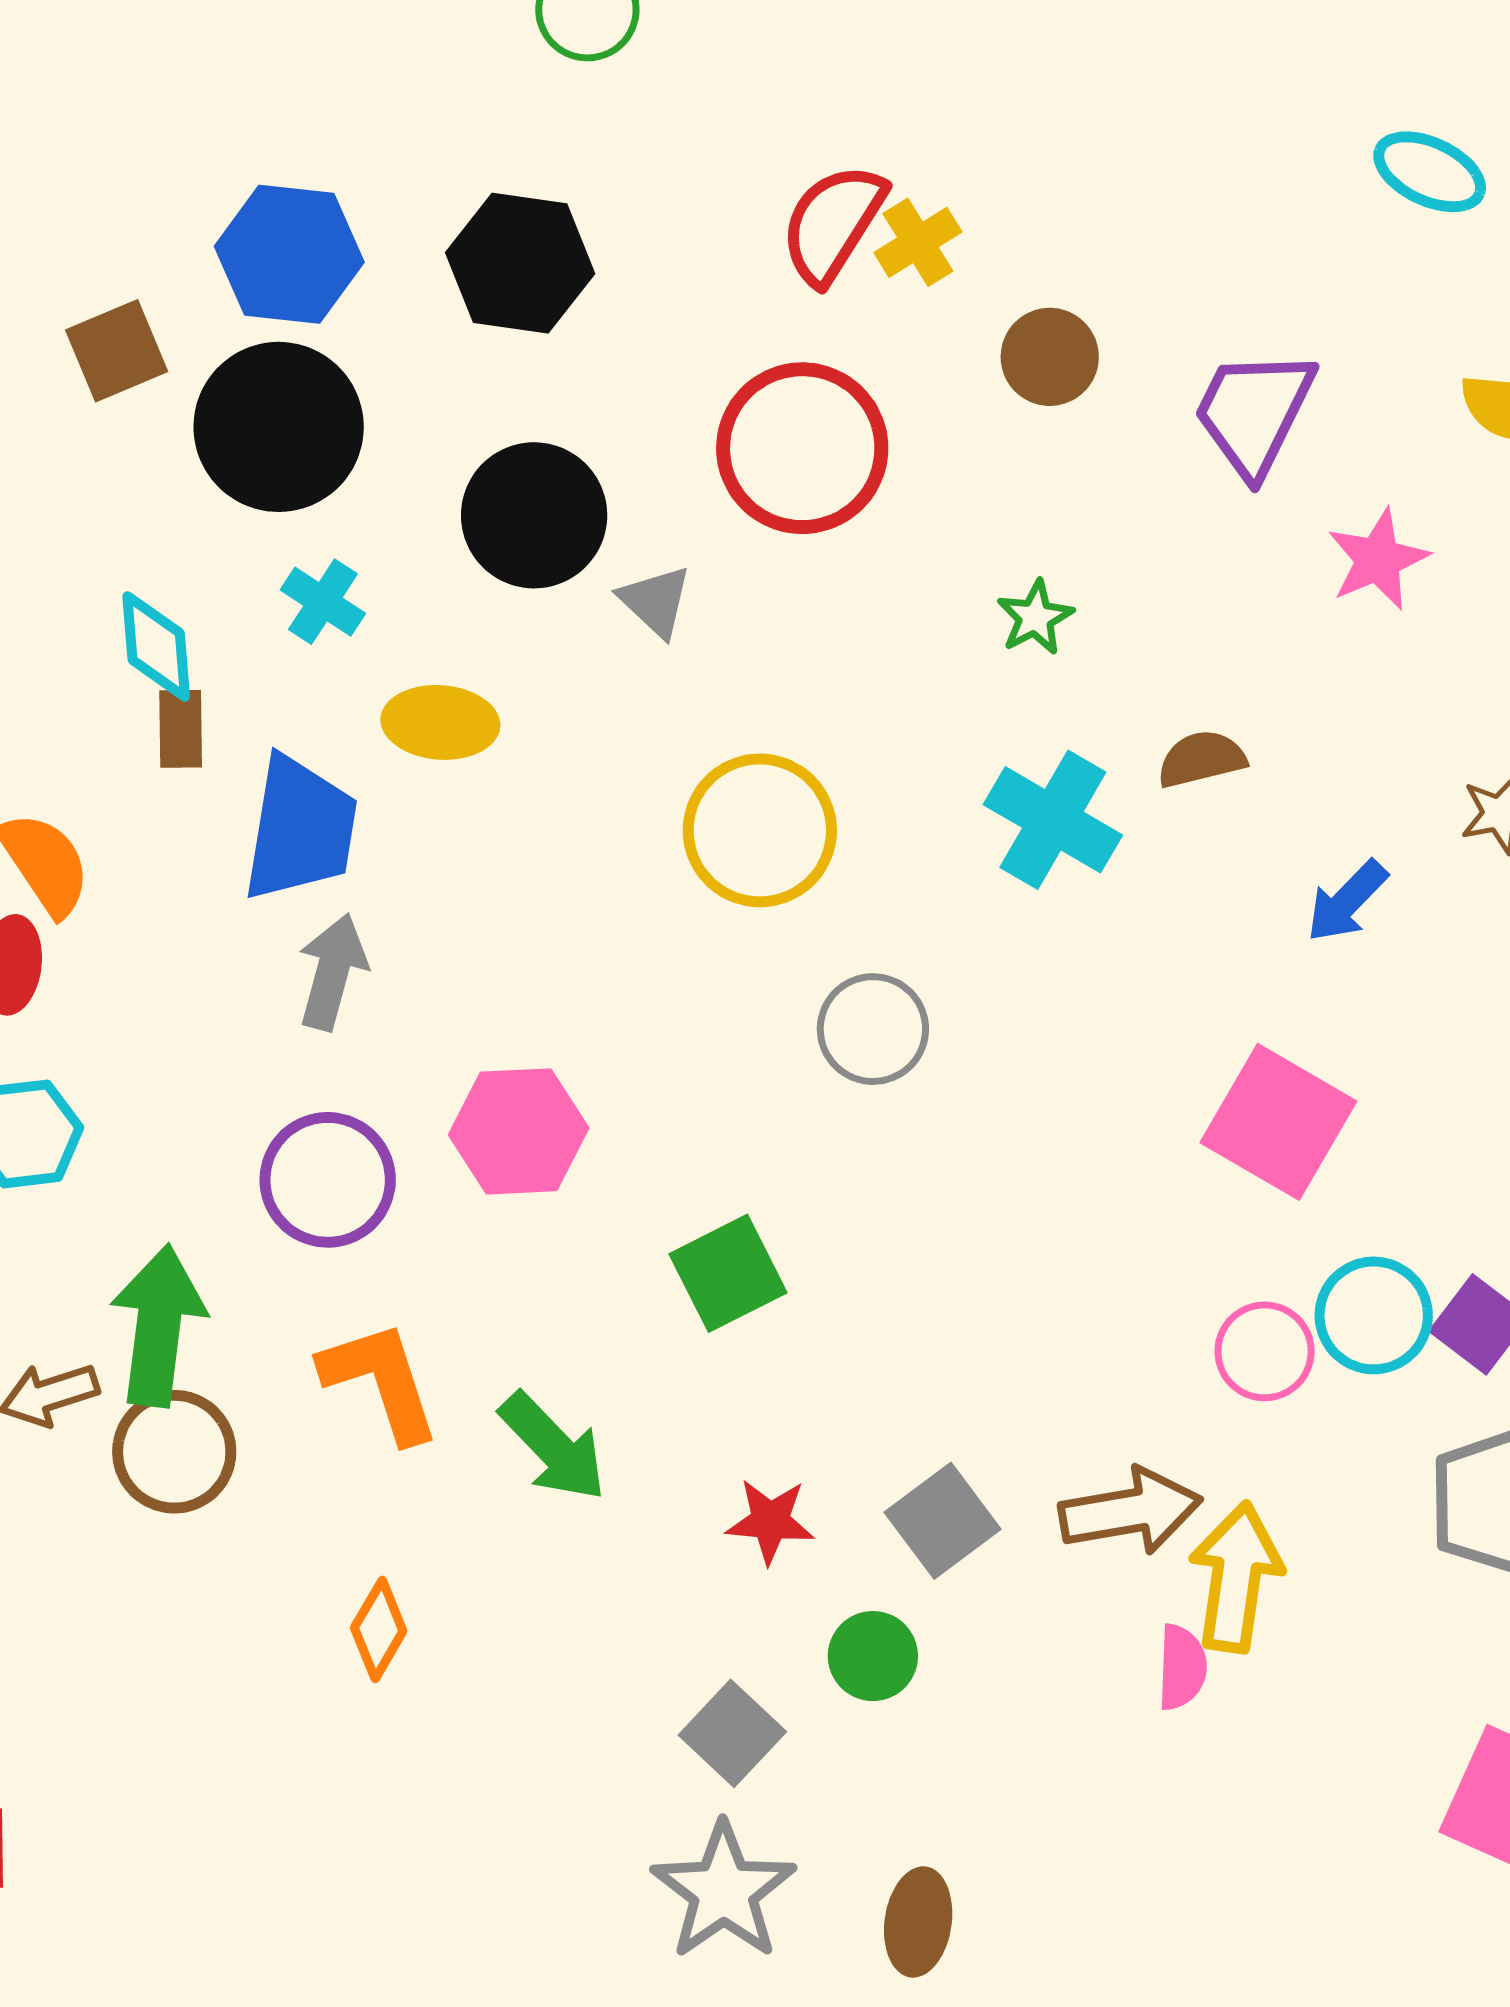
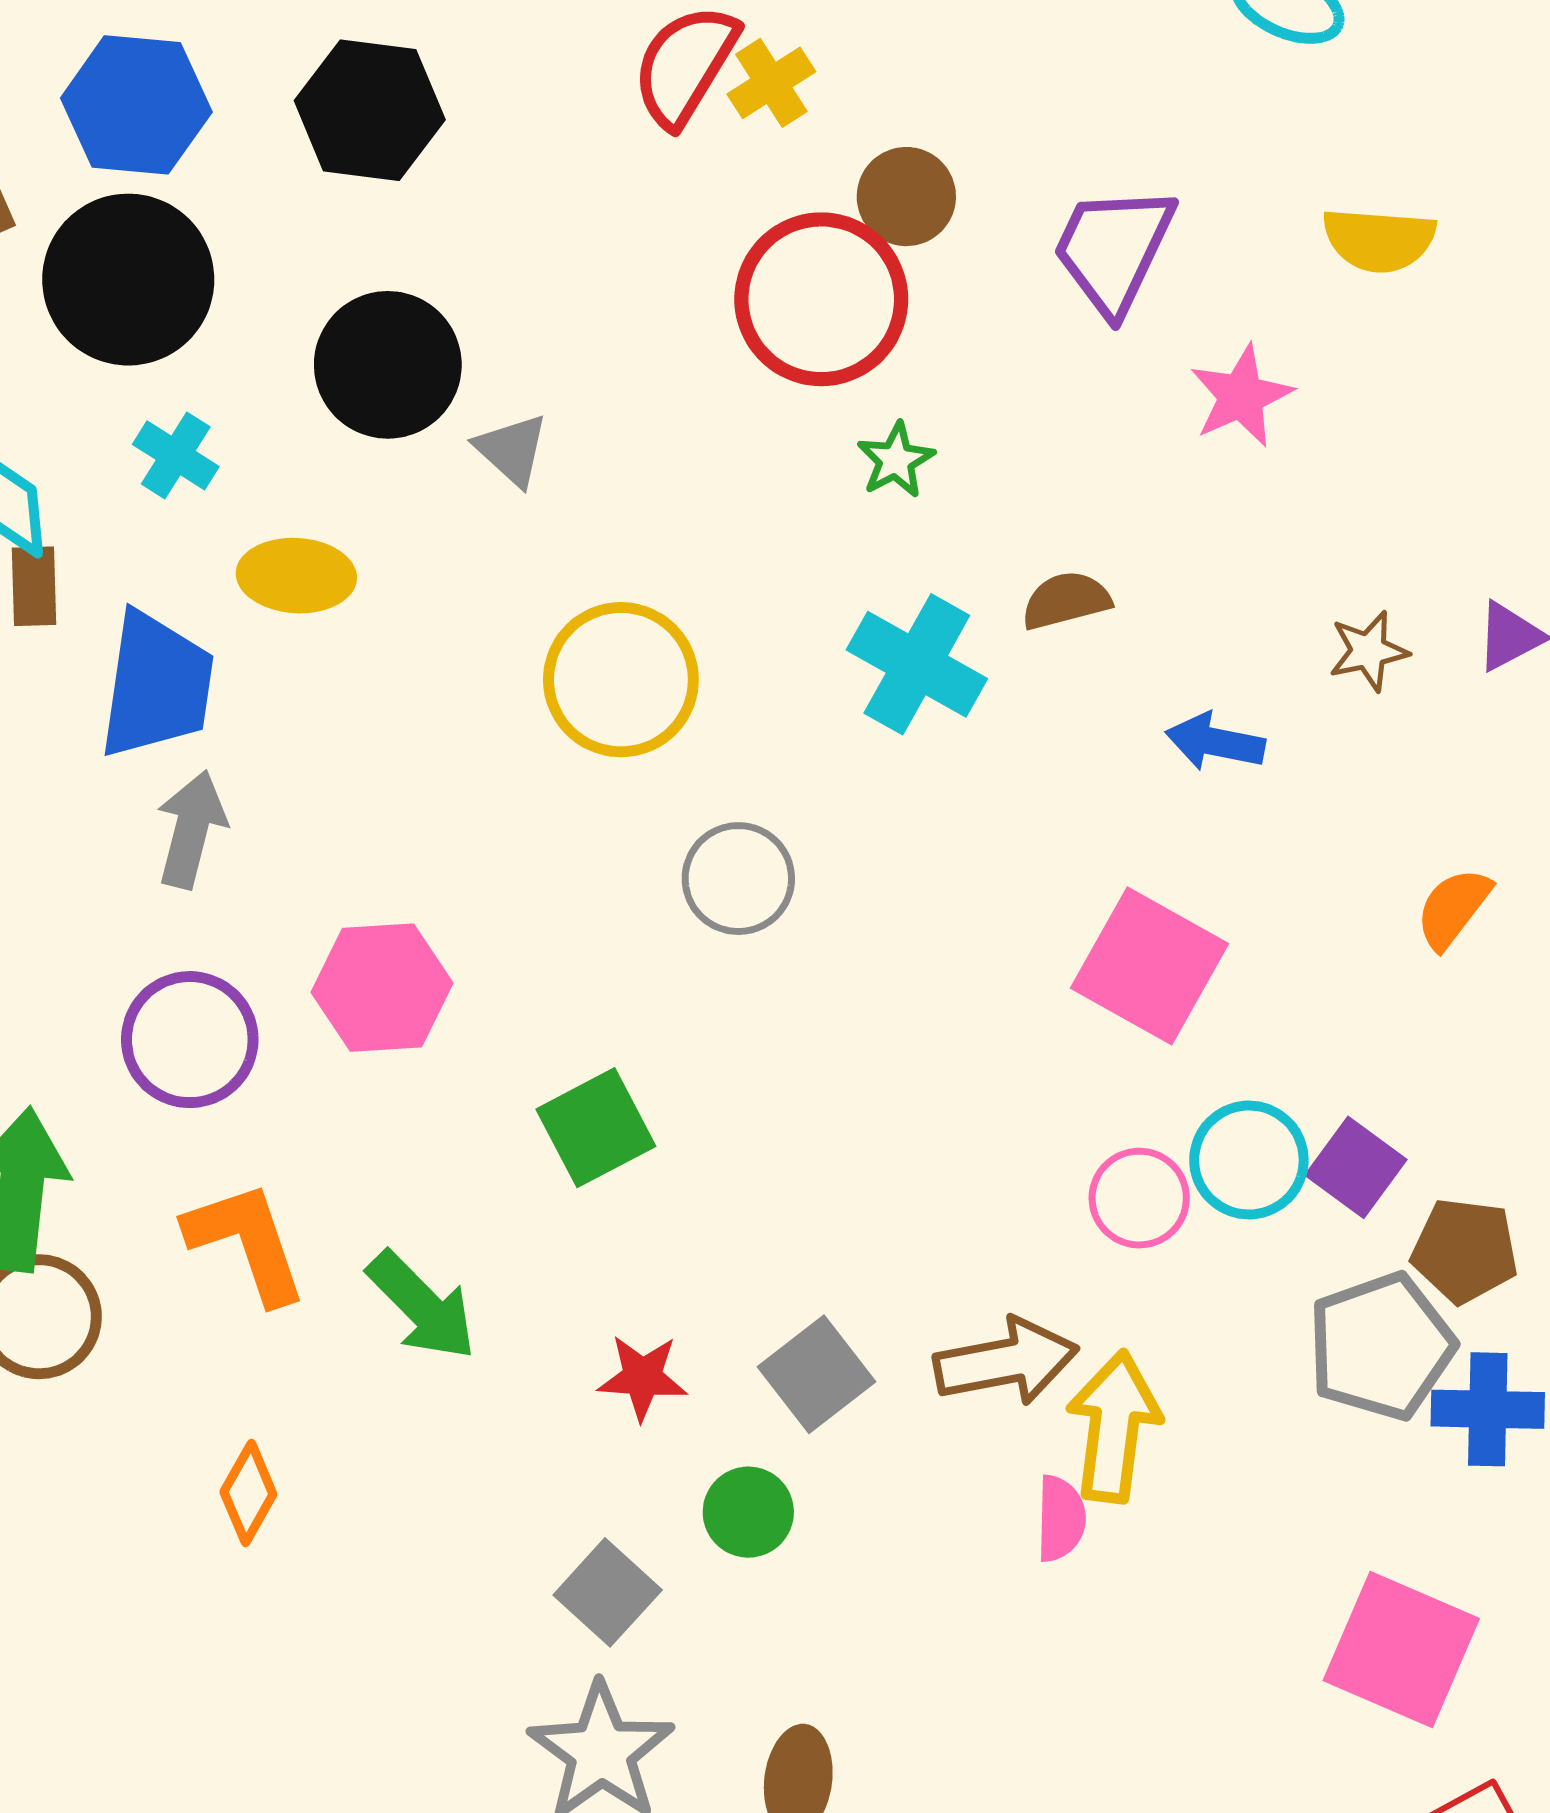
red circle: (802, 448) -> (821, 299), moved
blue arrow: (1347, 901) -> (1215, 742), turned 58

